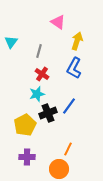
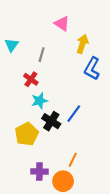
blue L-shape: (74, 68) -> (92, 69), moved
red cross: (42, 74) -> (31, 79), moved
black cross: (48, 113) -> (51, 121), turned -36
purple cross: (27, 157) -> (39, 172), moved

